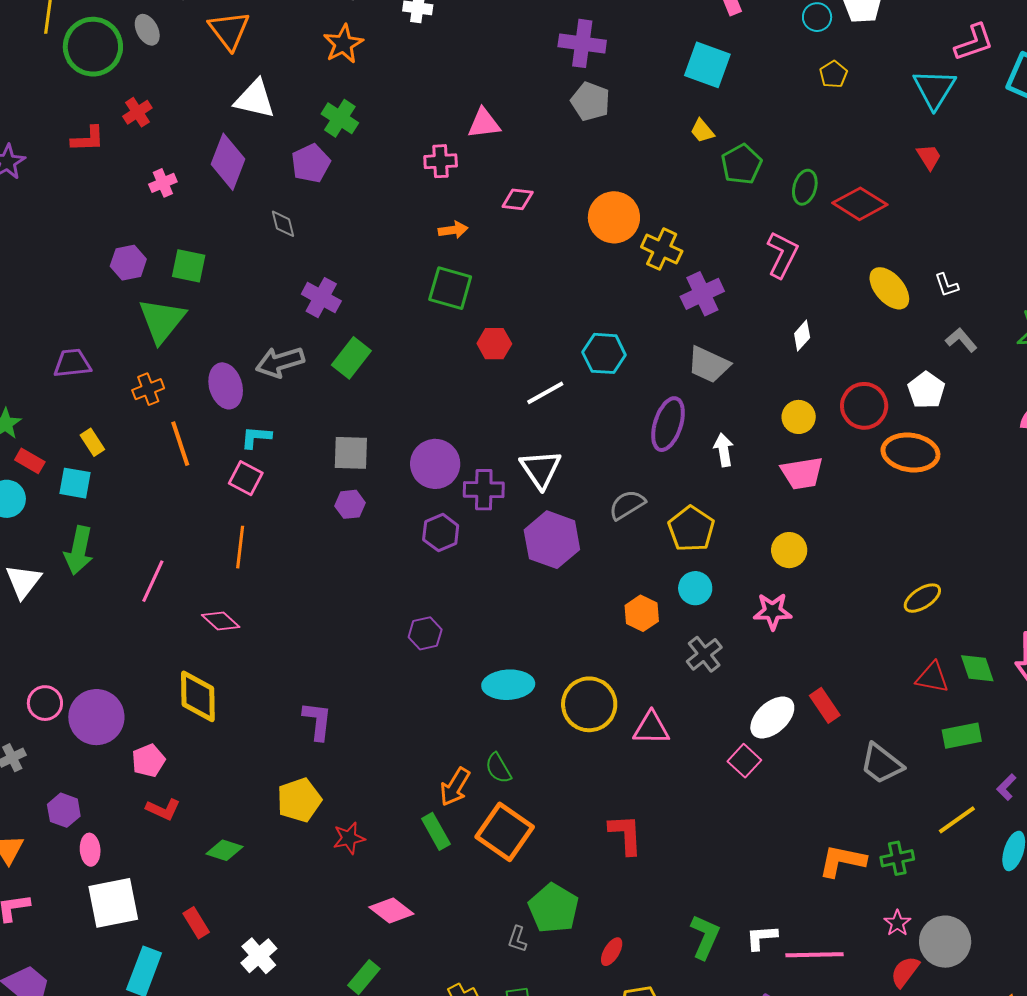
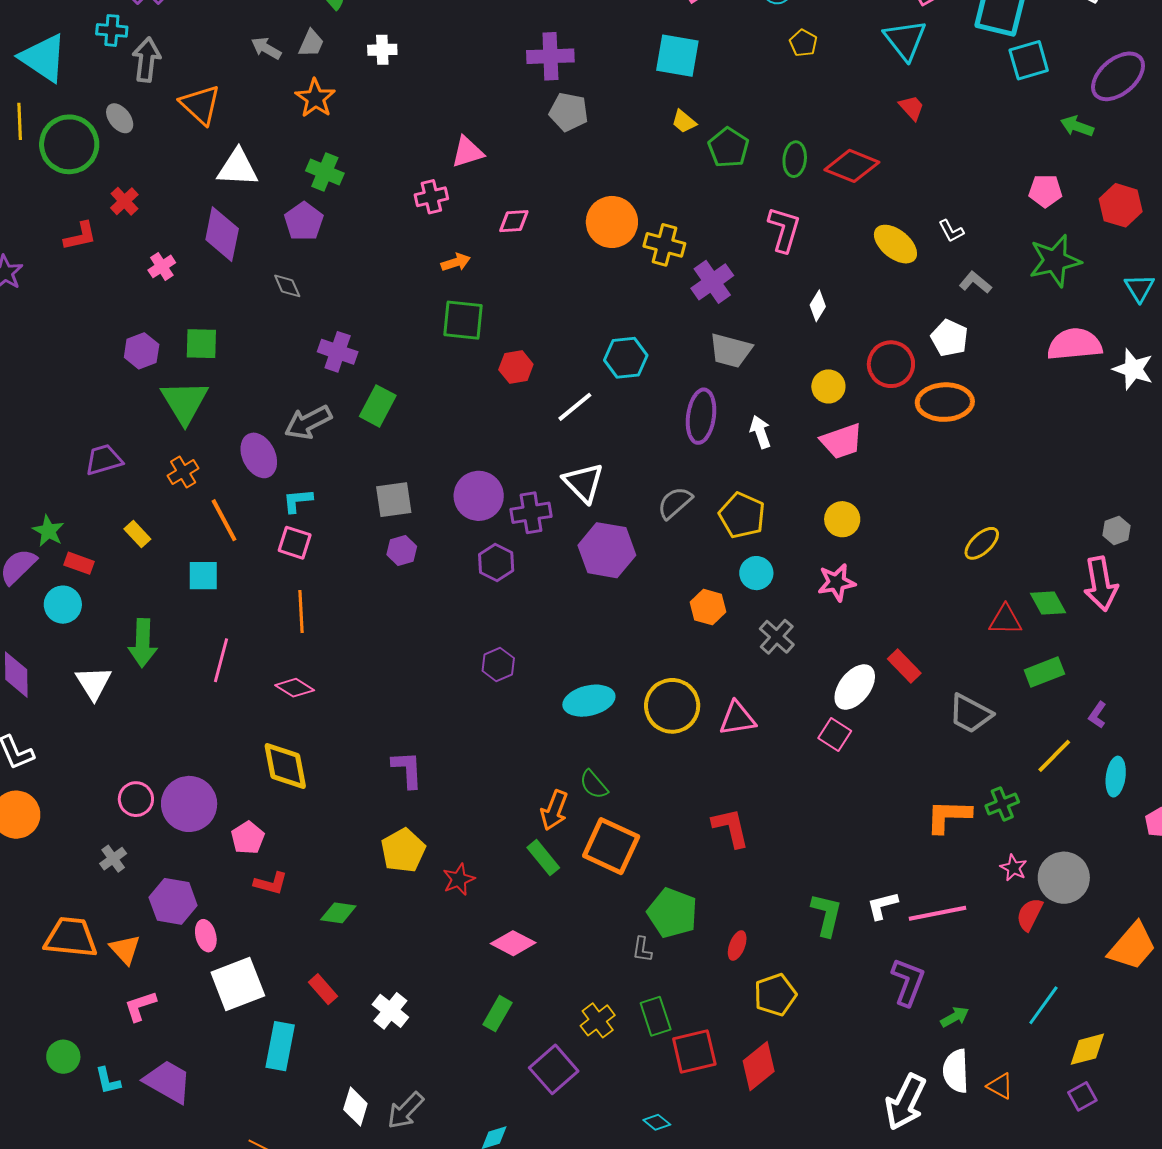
cyan square: (75, 483) -> (203, 576), moved
purple hexagon: (64, 810) -> (173, 901), size x1.4

